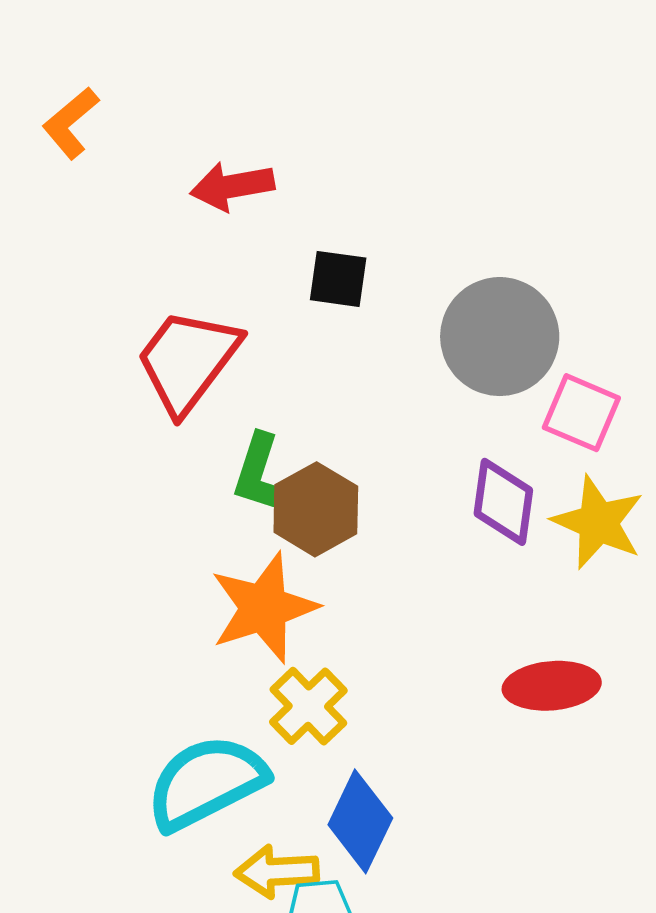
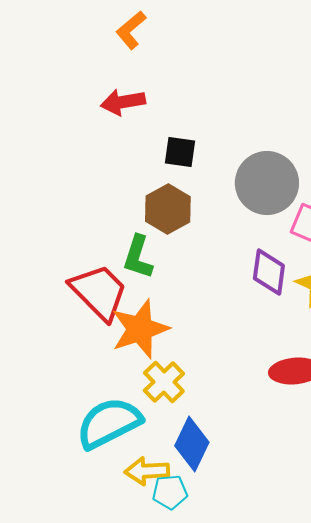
orange L-shape: (71, 123) -> (131, 30), moved
red trapezoid: (188, 361) -> (99, 292), moved, turned 98
brown hexagon: (316, 509) -> (168, 209), moved

